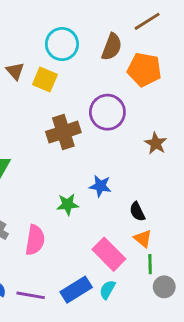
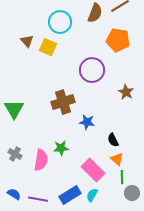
brown semicircle: (112, 47) -> (95, 13), moved
brown cross: (63, 132) -> (63, 102), moved
green star: (68, 204) -> (61, 148), moved

